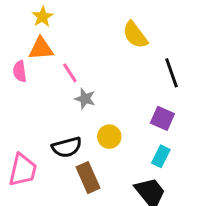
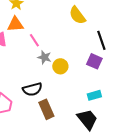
purple square: (162, 118) -> (94, 61), moved
yellow circle: (109, 137) -> (60, 66), moved
cyan rectangle: (161, 156) -> (94, 95), turned 48

